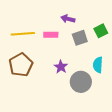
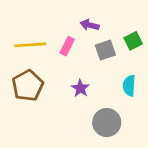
pink rectangle: (51, 35) -> (67, 46), turned -64
gray circle: (81, 82) -> (107, 123), moved

